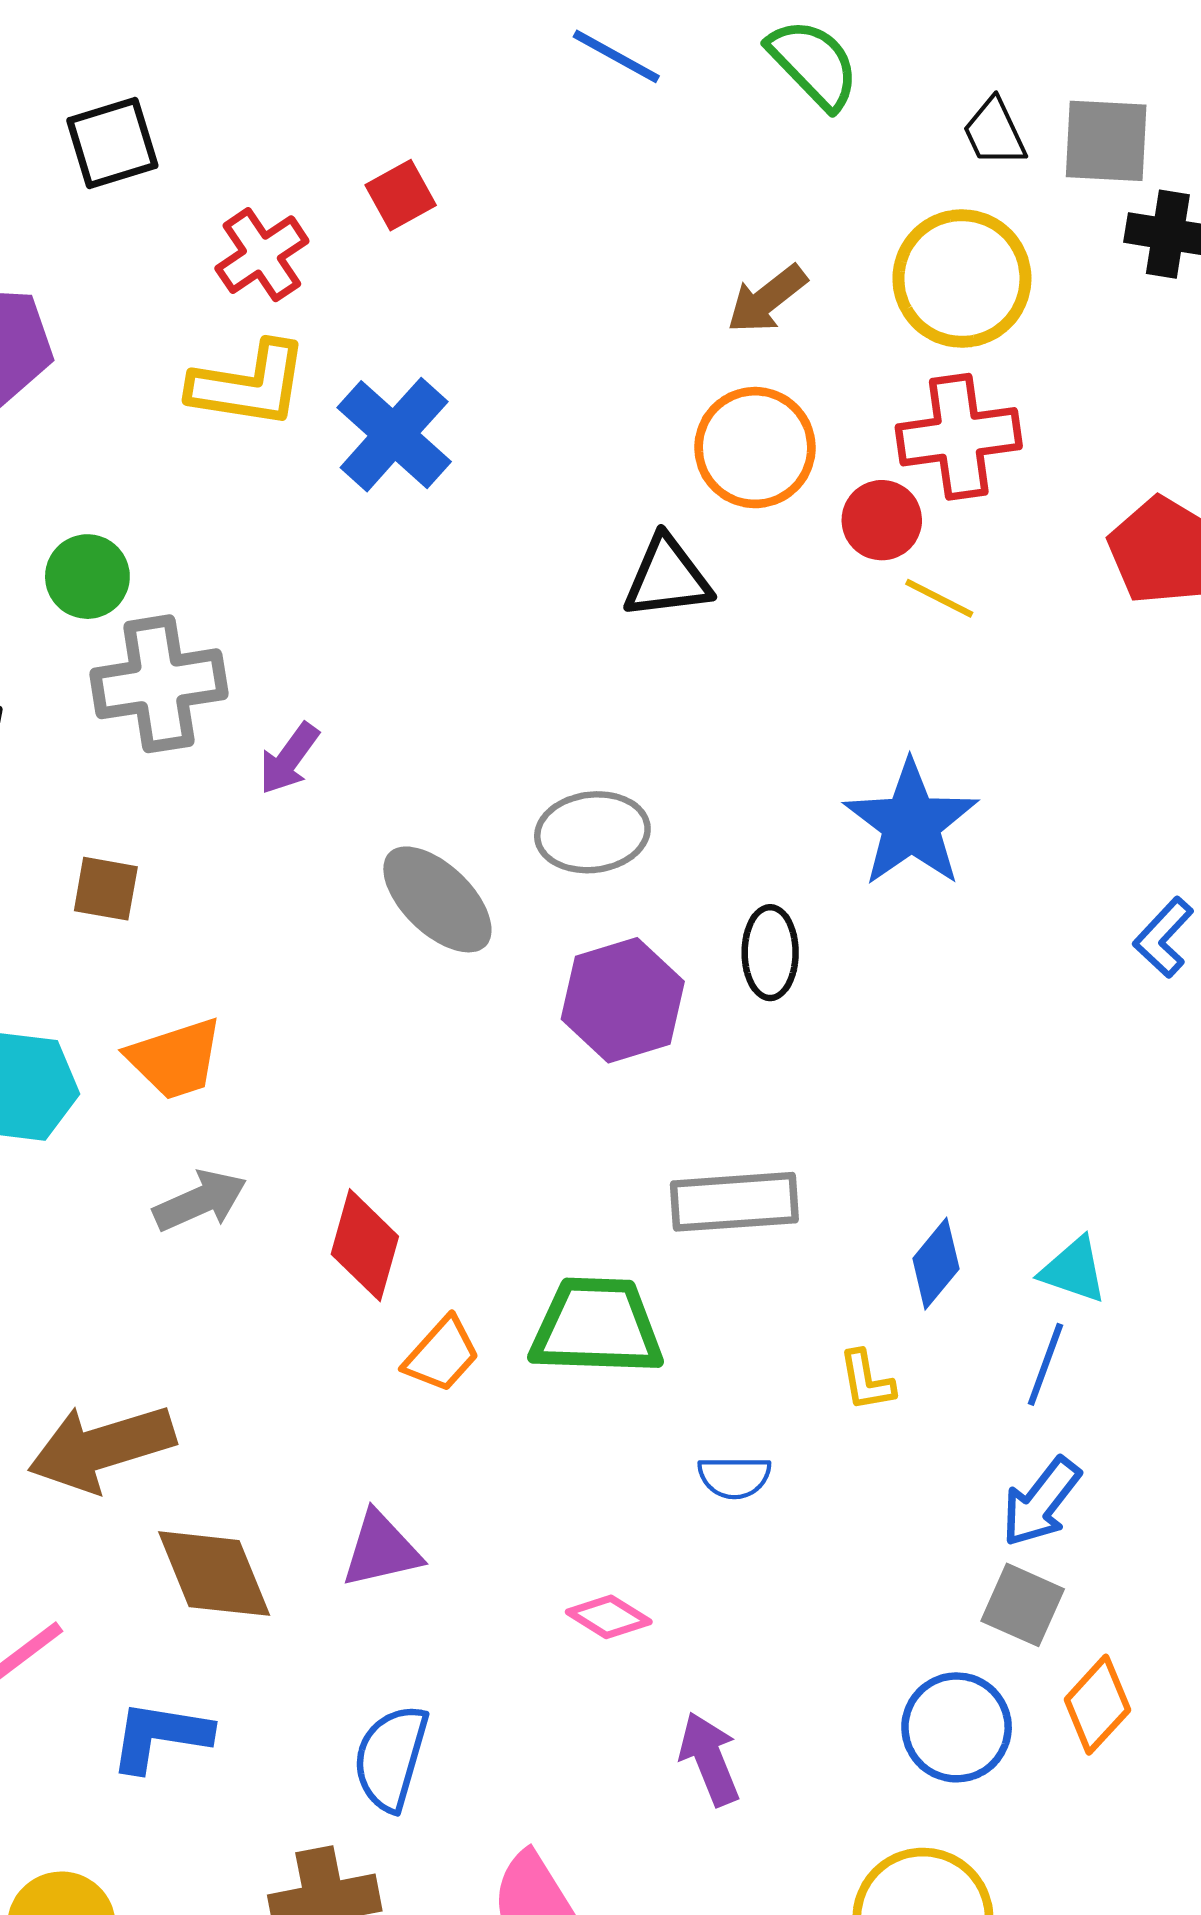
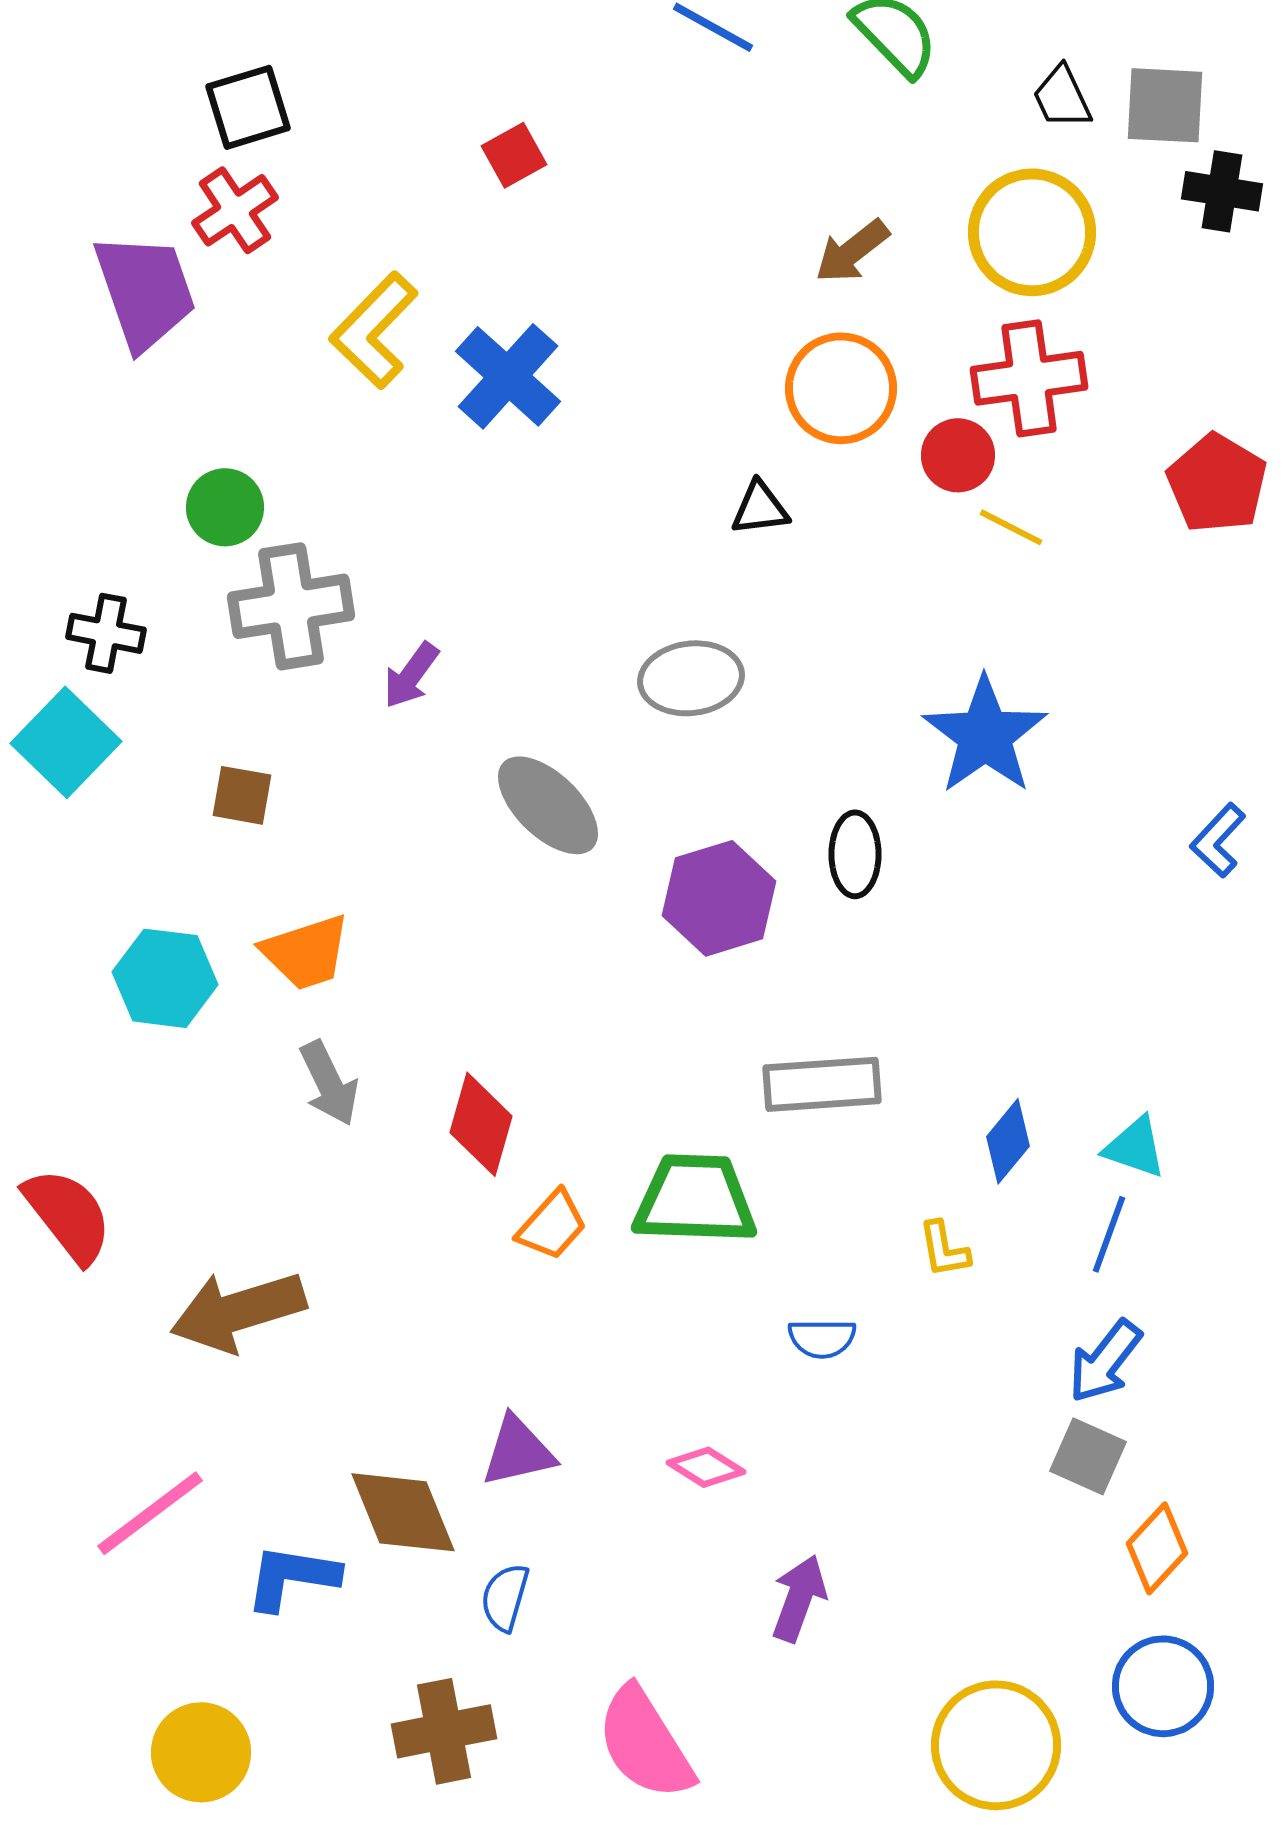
red cross: (262, 255) -> (235, 210), moved
yellow L-shape: (249, 385) -> (374, 330), turned 125
black triangle: (667, 578) -> (760, 508), size x0.7
gray ellipse: (592, 832) -> (691, 678), moved
gray arrow: (200, 1201) -> (329, 1083), turned 88
purple triangle: (381, 1550) -> (518, 1451), moved
brown diamond: (214, 1574) -> (403, 1512), moved
blue circle: (957, 1727) -> (1163, 1686), moved
blue semicircle: (391, 1758) -> (505, 1597), size x0.7
purple arrow: (709, 1759) -> (799, 1598), turned 42

